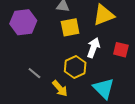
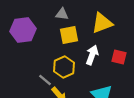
yellow hexagon: (75, 67) -> (64, 67), moved
gray line: (34, 73) -> (45, 80), moved

